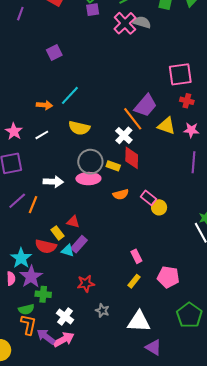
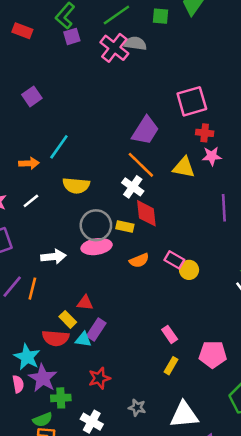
purple trapezoid: (146, 106) -> (145, 130), moved
pink star: (191, 130) -> (212, 156), moved
red star: (86, 284) -> (99, 378), moved

